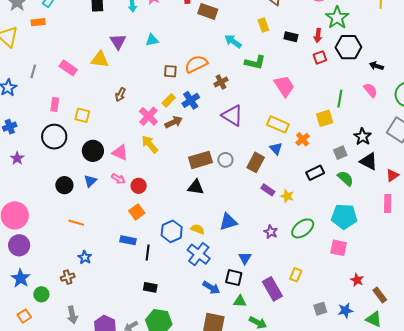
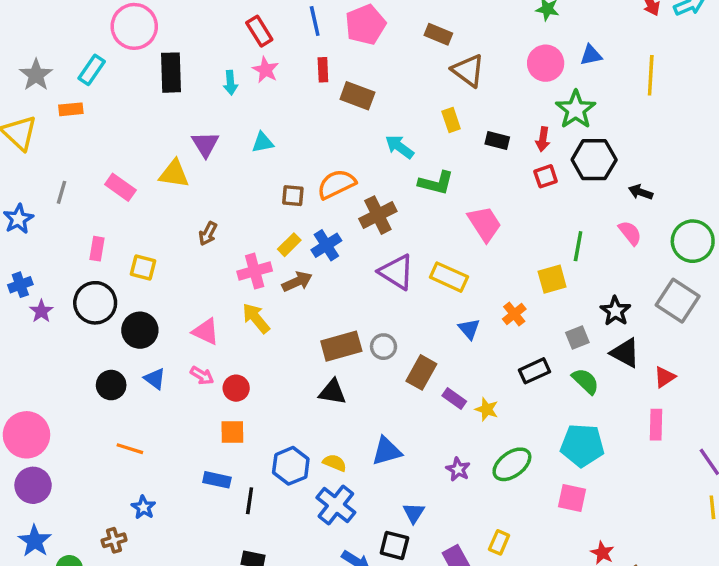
brown cross: (221, 82) -> (378, 215), size x1.5
pink cross: (148, 116) -> (255, 271), turned 30
yellow rectangle: (278, 124) -> (449, 277), moved
black circle: (93, 151) -> (140, 330), moved
purple star: (17, 158) -> (41, 311), moved
brown rectangle: (256, 162) -> (421, 372), moved
blue triangle: (90, 181) -> (155, 379), turned -40
orange square: (137, 212) -> (232, 432), turned 35

